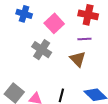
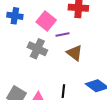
purple line: (84, 39) -> (62, 35), moved

